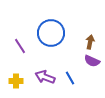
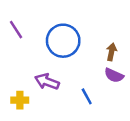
purple line: (20, 46) -> (16, 30), moved
purple arrow: (45, 77) -> (47, 82), moved

